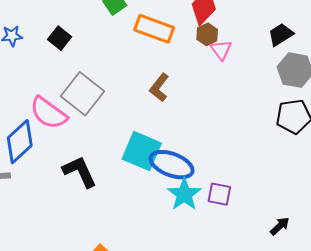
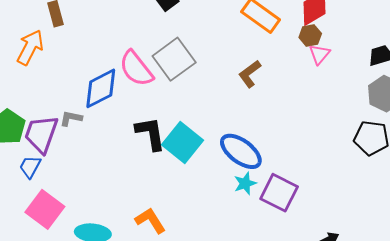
cyan square: (142, 151) -> (183, 142), moved
cyan star: (184, 194) -> (245, 183), size x0.7
purple square: (219, 194) -> (279, 193), size x1.5

